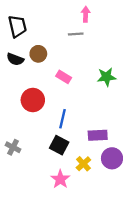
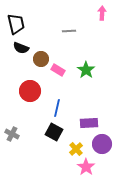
pink arrow: (86, 14) -> (102, 13), moved
brown circle: (38, 54) -> (41, 59), moved
black semicircle: (15, 59) -> (21, 48), moved
green star: (106, 77) -> (86, 70), moved, turned -30
pink star: (60, 179) -> (86, 167), moved

